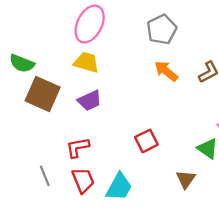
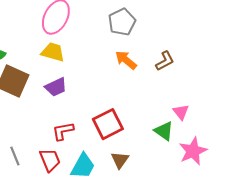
red square: (146, 141) -> (108, 124), size x1.4
red L-shape: (78, 147) -> (63, 131), moved
brown triangle: (186, 179) -> (120, 160), moved

